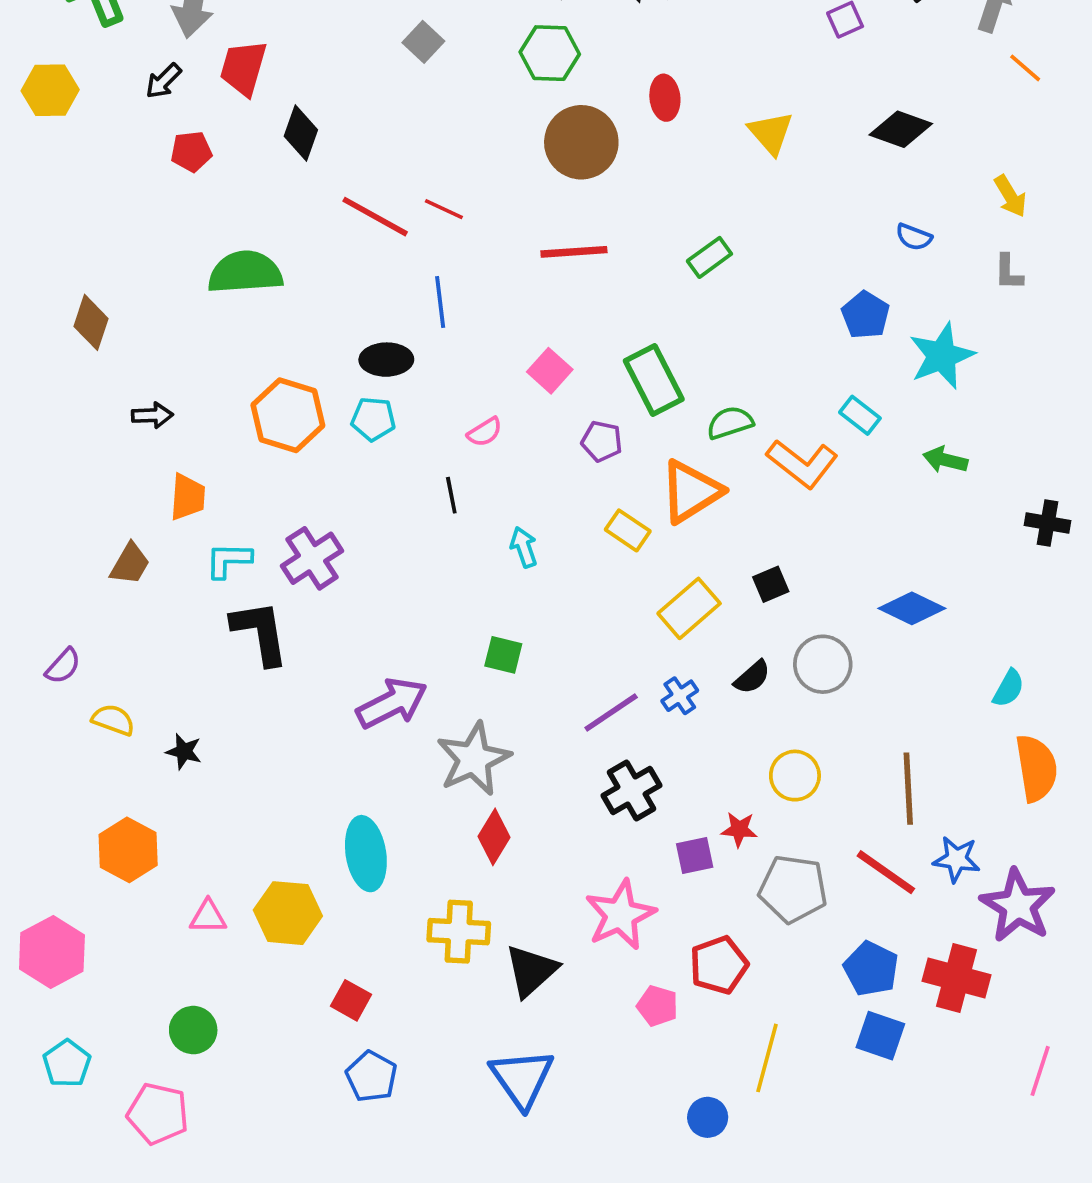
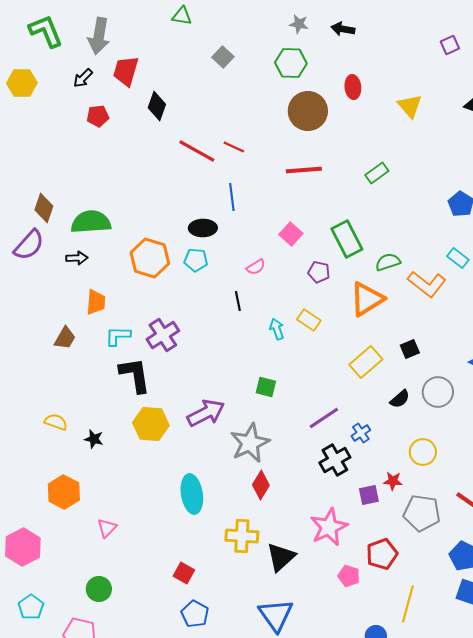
green semicircle: (245, 272) -> (91, 222), moved
yellow rectangle: (628, 530) -> (309, 320), moved
purple semicircle: (63, 666) -> (29, 245), moved, size x1.6
blue cross: (680, 696) -> (361, 433), moved
yellow hexagon: (288, 913) -> (151, 424), moved
pink triangle: (208, 917) -> (107, 528), turned -45

